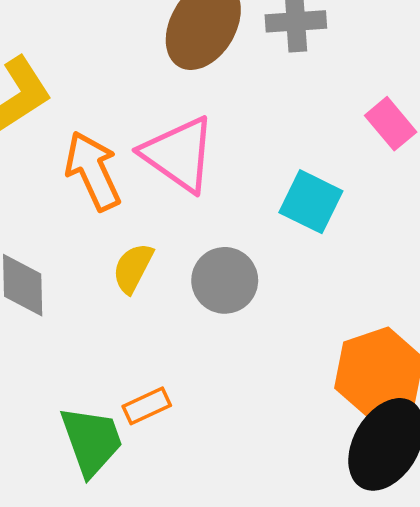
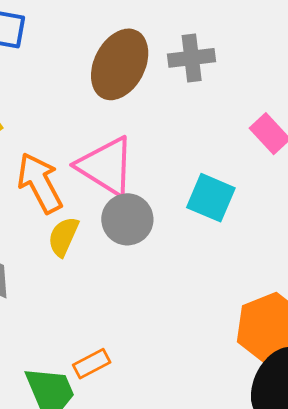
yellow semicircle: (133, 268) -> (63, 237), moved
gray circle: (225, 280) -> (127, 219), moved

